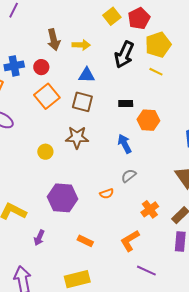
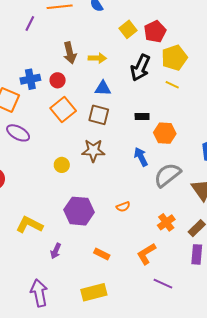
gray semicircle: (129, 176) -> (167, 175), moved, size x1.8

